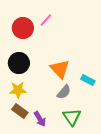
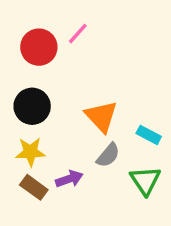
green triangle: (72, 117) -> (145, 181), moved
purple arrow: (40, 119) -> (69, 179), moved, turned -77

